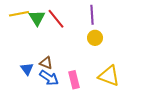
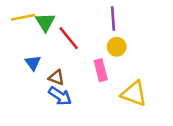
red line: (56, 19) -> (69, 38), moved
blue triangle: (27, 69) -> (33, 63), moved
pink rectangle: (74, 80) -> (101, 70), moved

